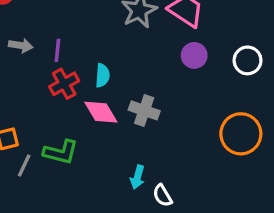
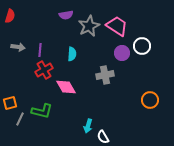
white circle: (248, 60) -> (142, 46), moved
cyan semicircle: (102, 75) -> (72, 54), moved
gray cross: (144, 110) -> (105, 75), moved, turned -30
orange circle: (241, 134) -> (150, 100), size x0.7

